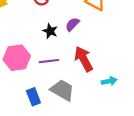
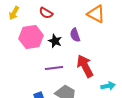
purple semicircle: (72, 24) -> (75, 35), turned -64
pink hexagon: (17, 58) -> (31, 37), moved

